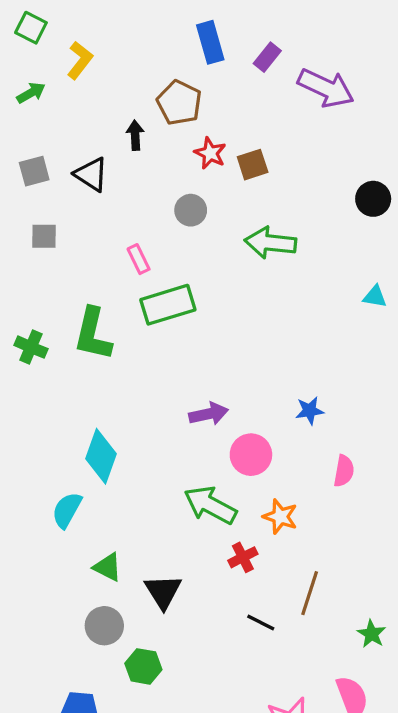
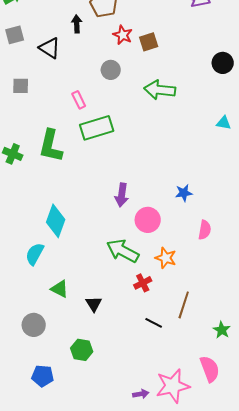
gray square: (34, 171) -> (15, 35), moved
purple arrow: (209, 414) -> (122, 195), turned 110
black triangle: (163, 592) -> (94, 304), size x0.7
gray circle: (104, 626) -> (34, 325), moved

